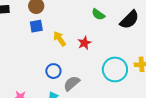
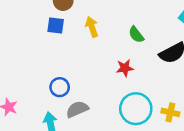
yellow arrow: (60, 39) -> (92, 27), moved
red star: (84, 43) -> (125, 68), moved

